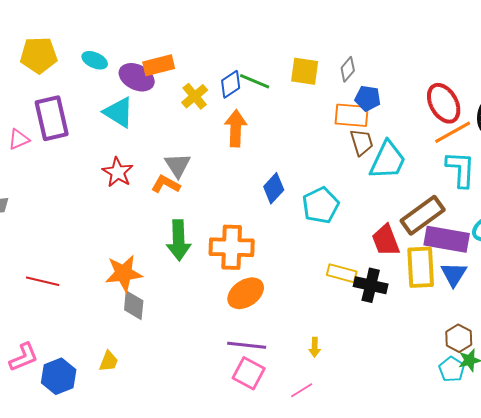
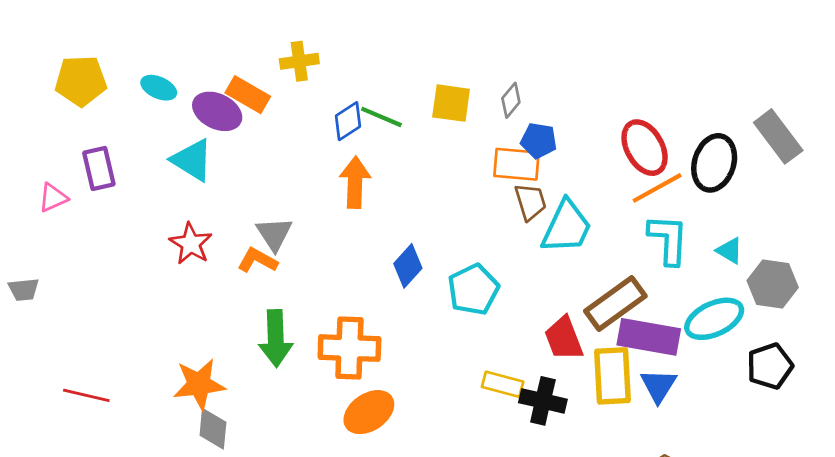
orange rectangle: (159, 65) -> (248, 95), turned 44
yellow cross: (195, 96) -> (299, 61), moved, turned 32
purple rectangle: (52, 118) -> (99, 168), size x0.7

